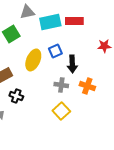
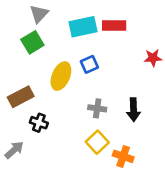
gray triangle: (27, 12) -> (39, 14), moved, turned -35
black arrow: (72, 64) -> (134, 110), moved
orange cross: (87, 86) -> (123, 156), moved

